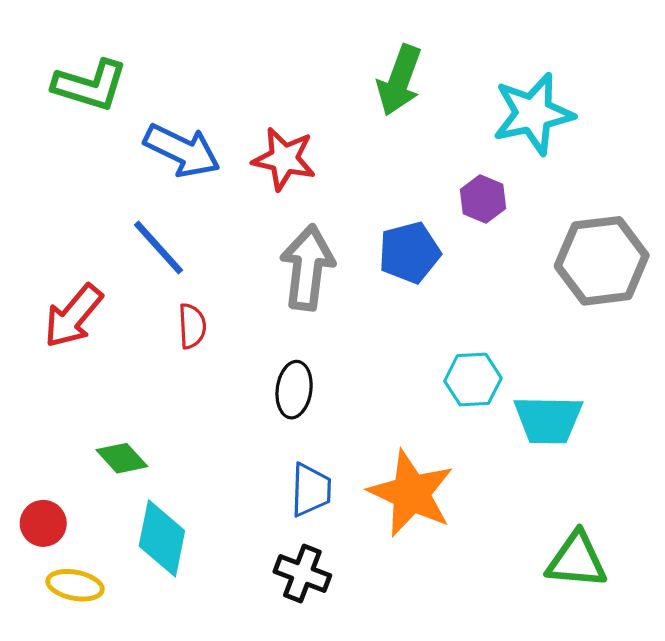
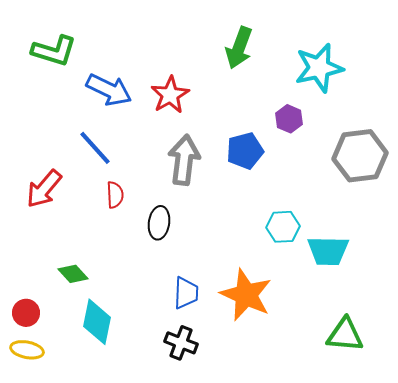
red star: (284, 159) -> (170, 95), turned 30
black ellipse: (294, 390) -> (159, 223), moved
yellow ellipse: (75, 585) -> (27, 350), moved

